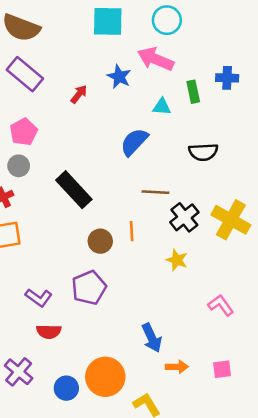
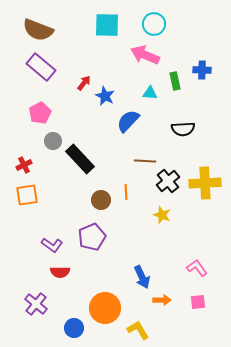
blue star: (119, 77) -> (105, 96), moved
gray circle: (19, 166) -> (53, 141), moved
yellow cross: (231, 220) -> (205, 183), turned -32
pink L-shape: (221, 305) -> (197, 268), moved
blue circle: (66, 388) -> (74, 328), moved

